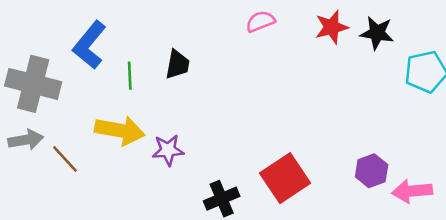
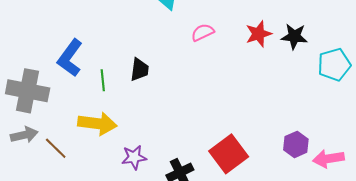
purple star: (168, 150) -> (134, 157), moved

